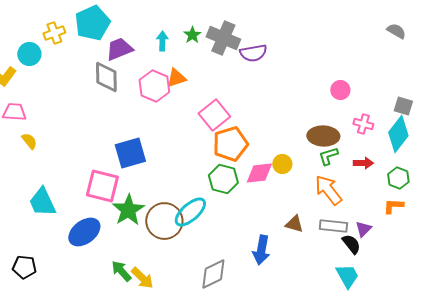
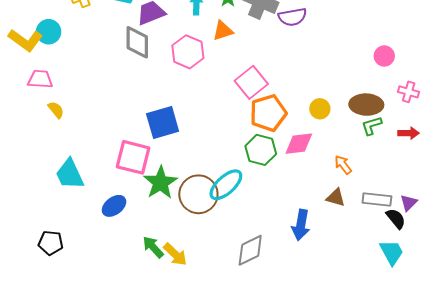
cyan circle: (29, 54) -> (49, 32), moved
orange triangle: (176, 78) -> (223, 31), moved
yellow circle: (282, 164) -> (320, 109), moved
orange arrow: (328, 190) -> (343, 165), moved, size x0.6
blue ellipse: (84, 232) -> (114, 206), size x0.7

